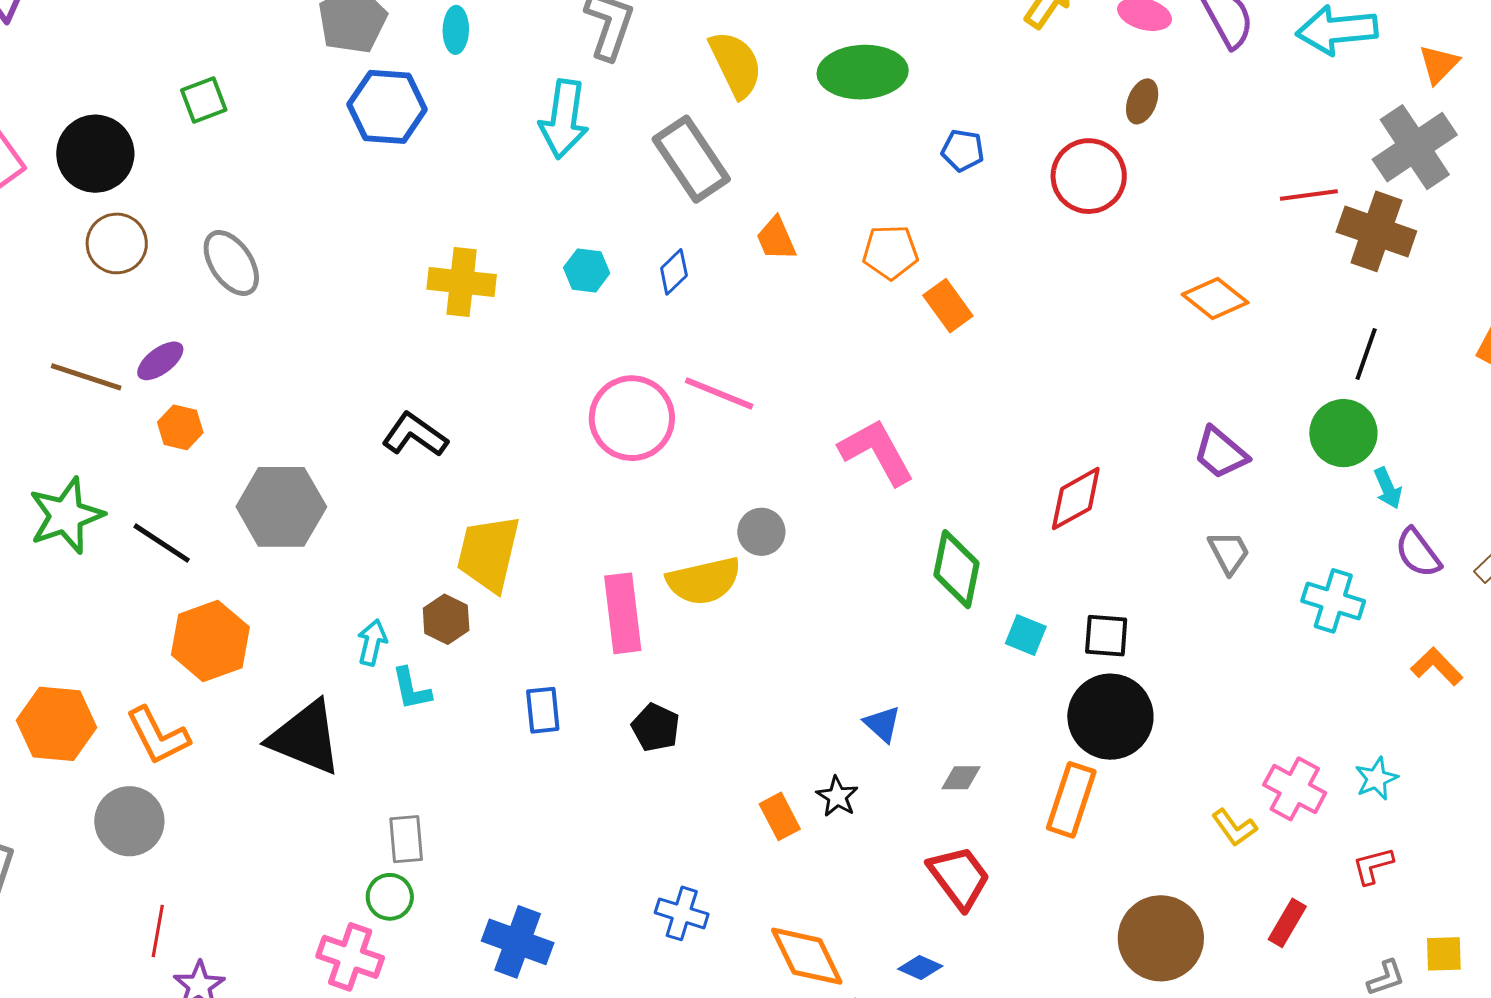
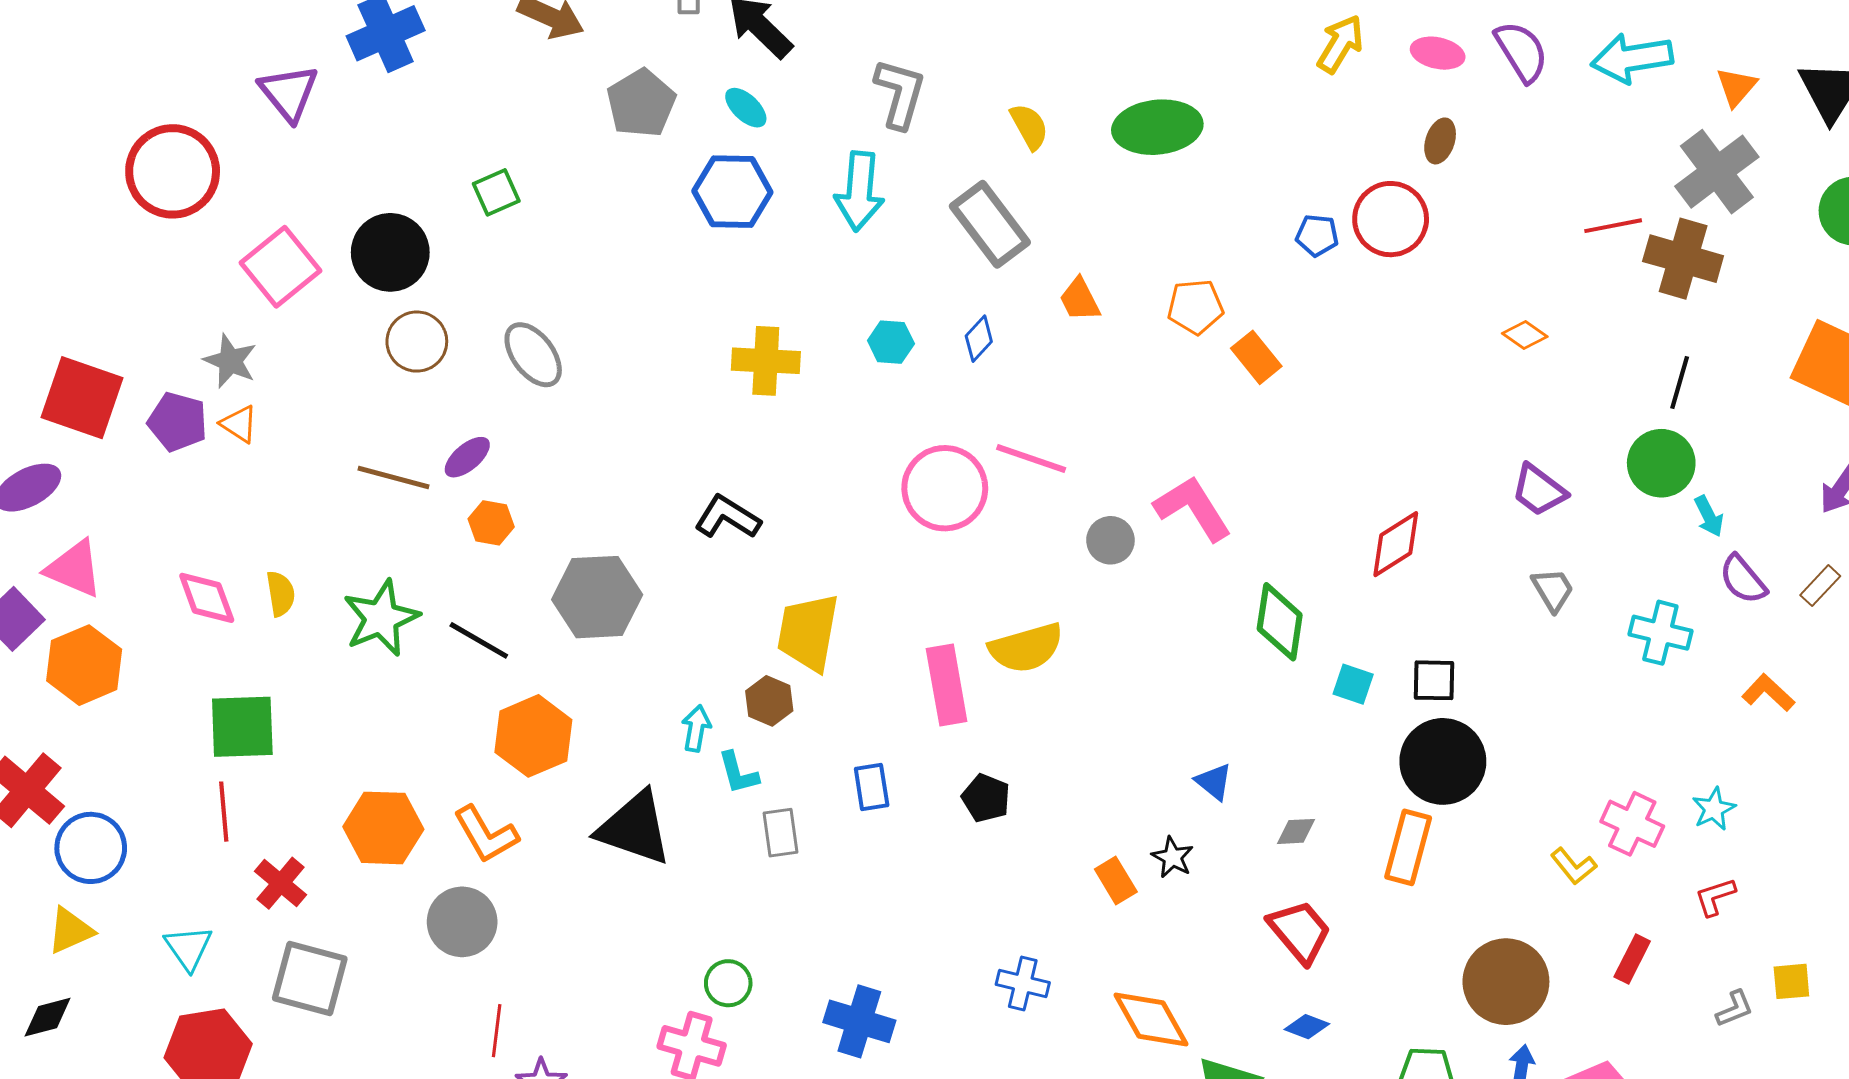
cyan ellipse: (456, 30) -> (746, 108), turned -45
yellow semicircle: (736, 64) -> (1029, 126), size x0.7
blue hexagon: (387, 107) -> (732, 192), moved
blue pentagon: (963, 150) -> (1317, 235), moved
orange diamond: (1215, 298) -> (1525, 335), size x0.7
gray circle: (761, 532) -> (1110, 540), moved
gray rectangle: (406, 839) -> (780, 833), moved
blue diamond: (920, 968) -> (1307, 1027), moved

